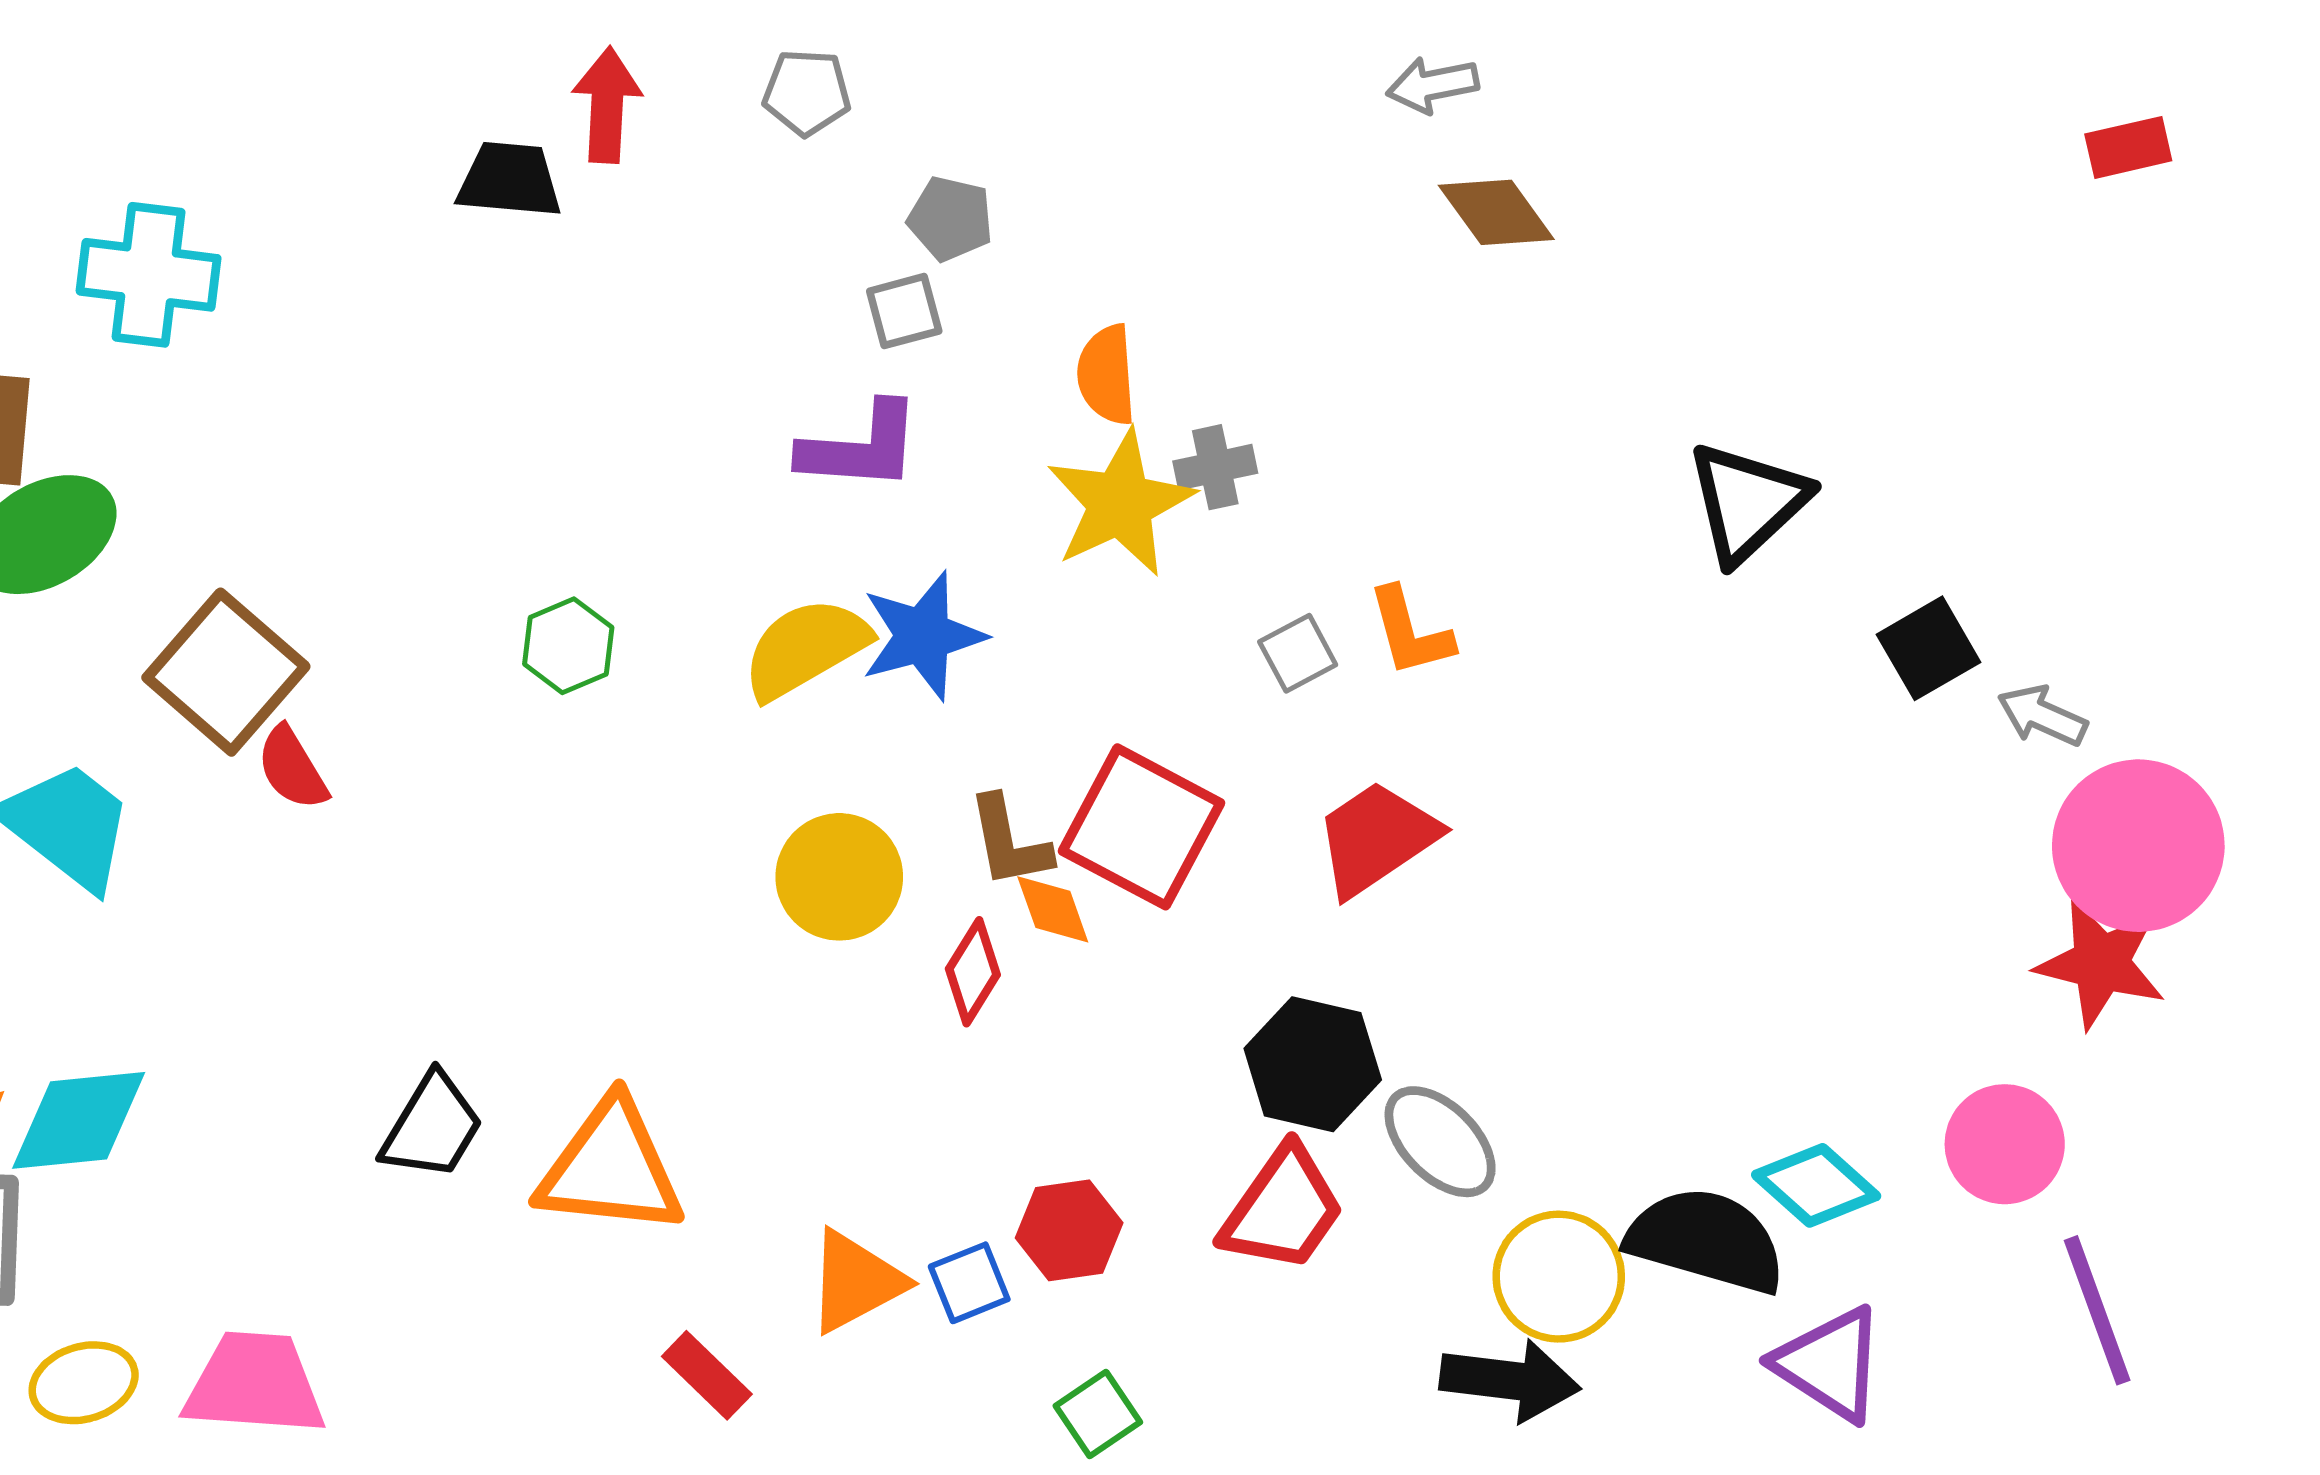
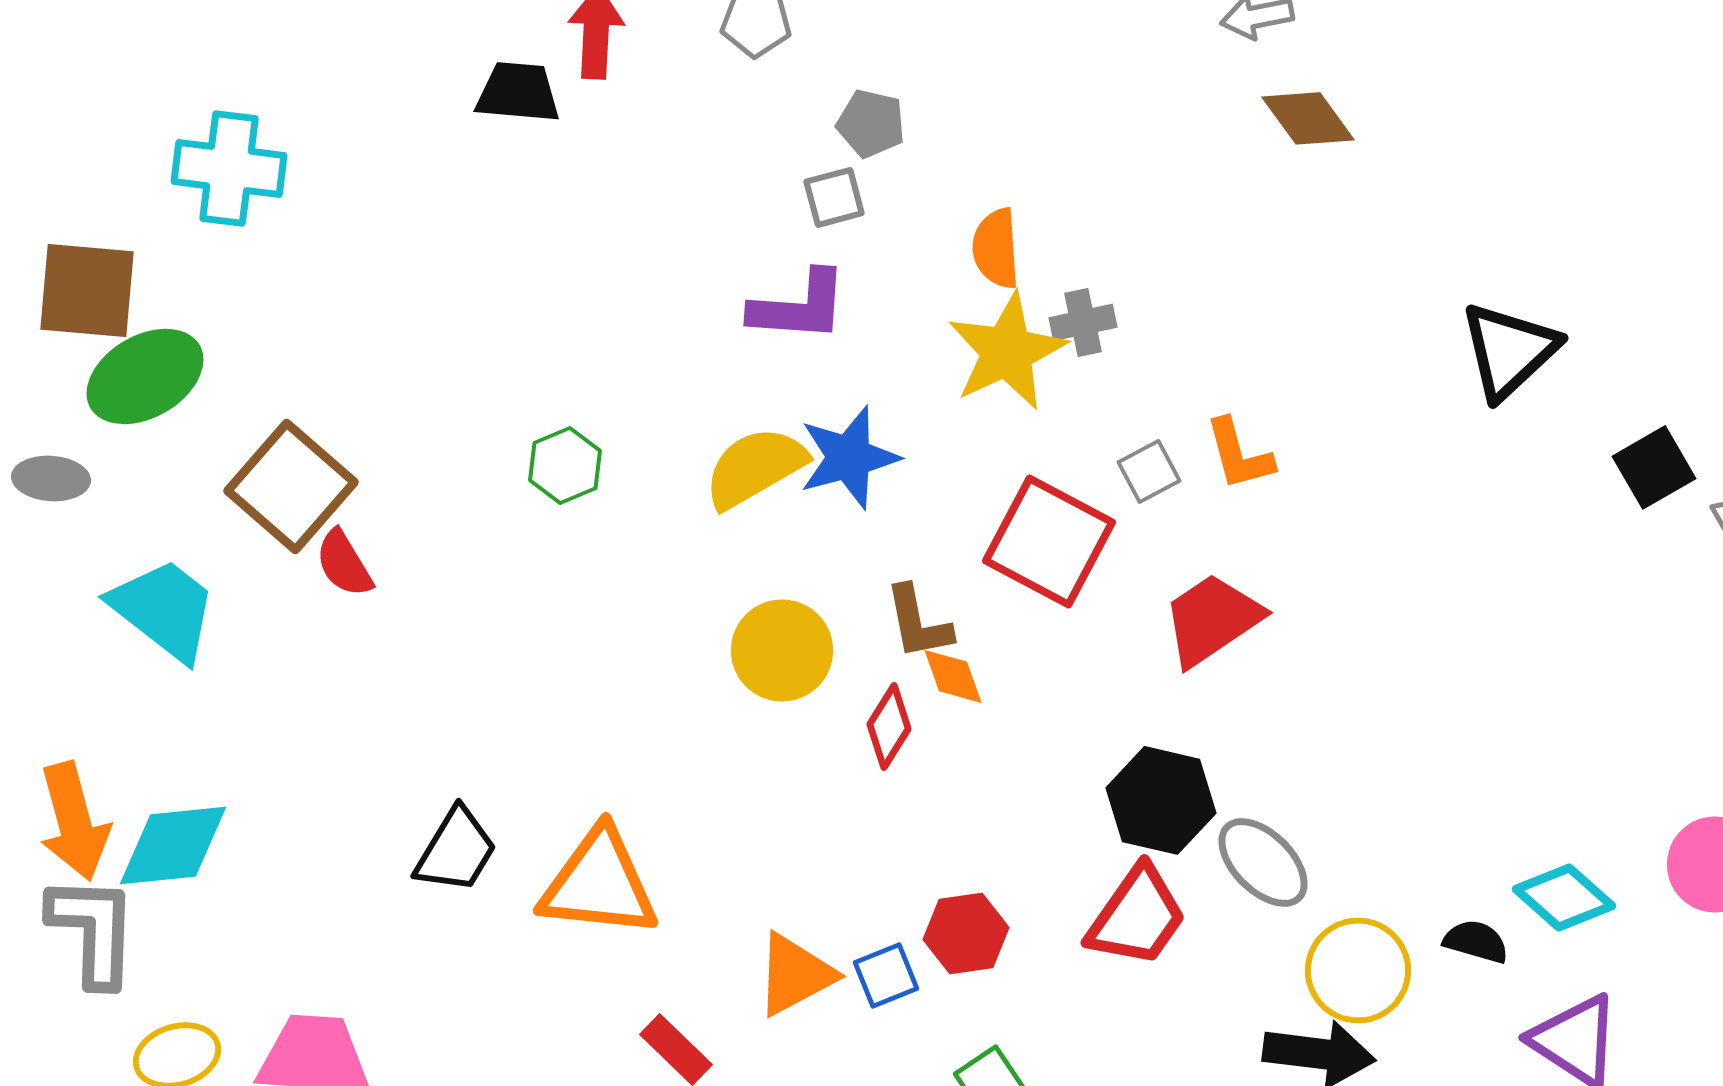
red square: (1142, 827) -> (1049, 541), moved
black semicircle: (1706, 1240) -> (1476, 941), size x0.5

